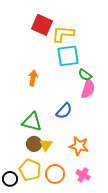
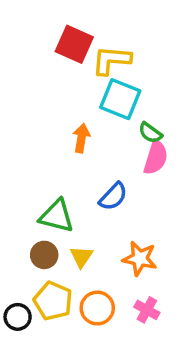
cyan square: (68, 56) -> (120, 99), turned 30
orange arrow: (33, 78) -> (81, 138), moved
brown circle: (34, 144) -> (44, 255), moved

